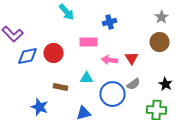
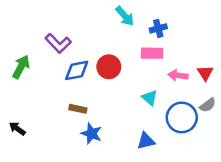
blue cross: (110, 22) -> (158, 28), moved
cyan triangle: (86, 78) -> (150, 98), turned 40
brown rectangle: (60, 87) -> (78, 109), moved

